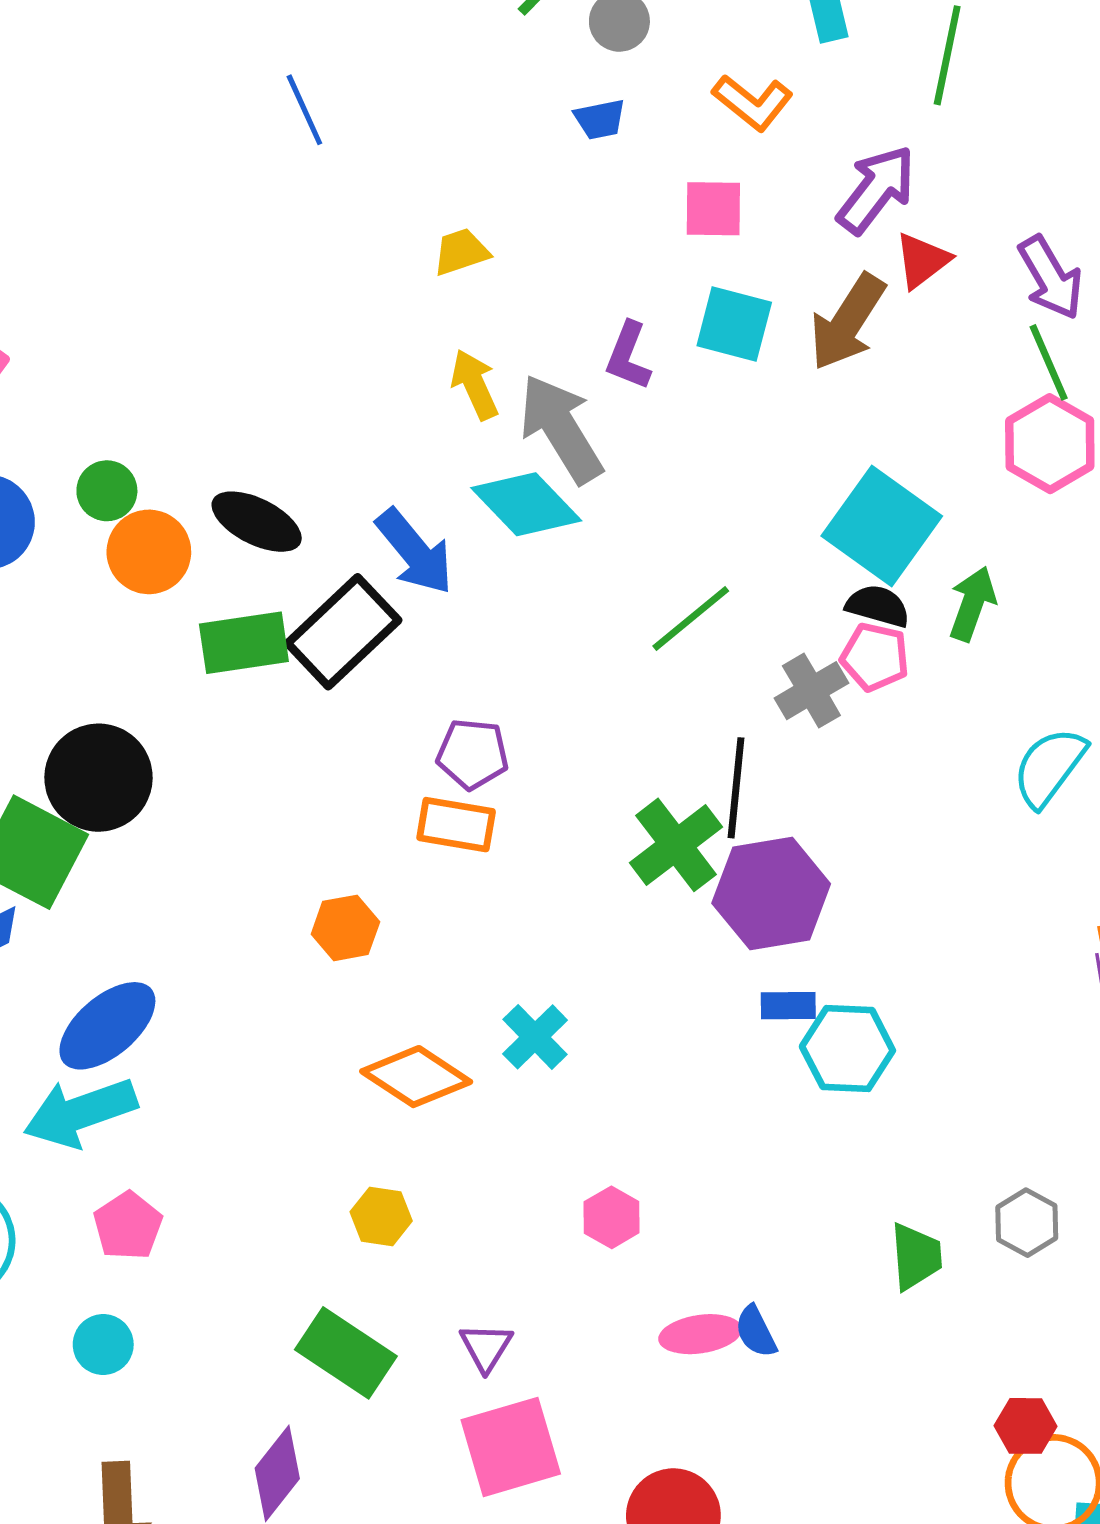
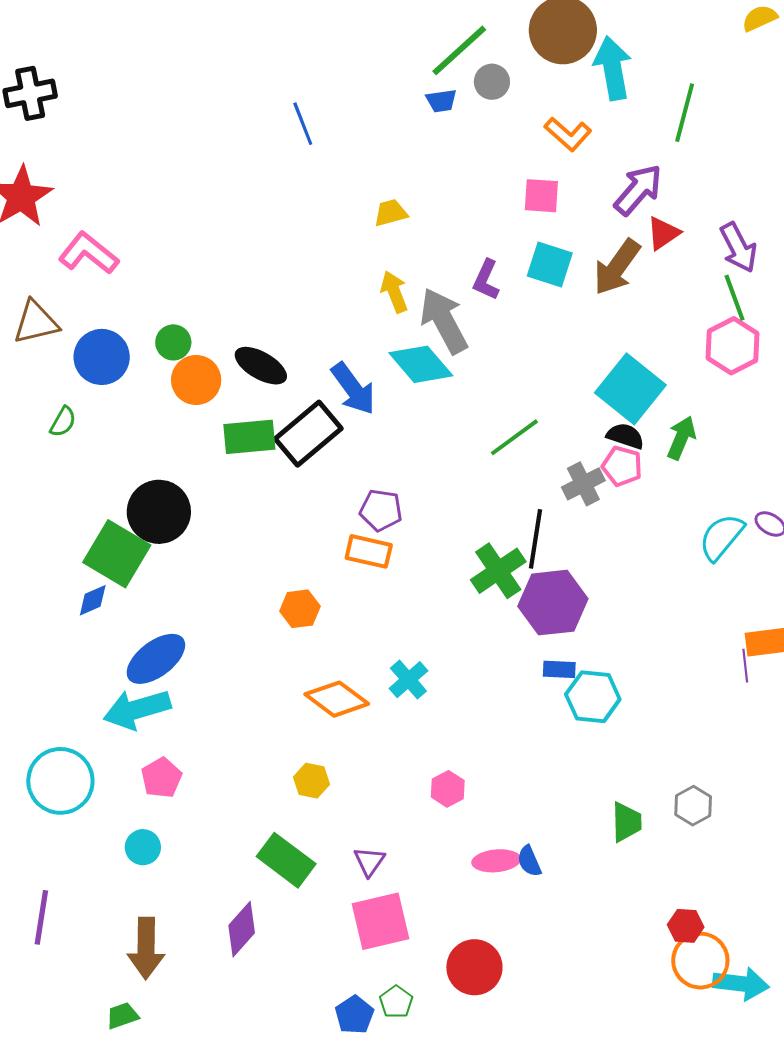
blue trapezoid: (600, 119) -> (441, 101), moved

